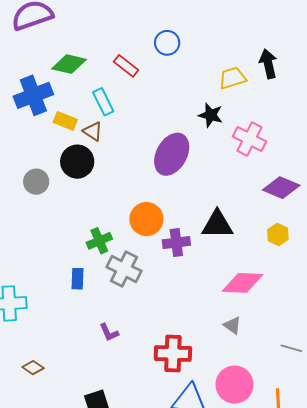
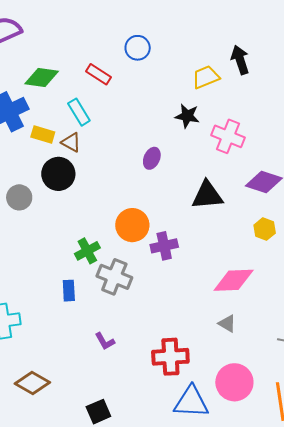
purple ellipse: (172, 154) -> (152, 158), size x0.5
black triangle: (217, 225) -> (207, 195), moved
brown diamond: (33, 368) -> (32, 383), size x1.6

